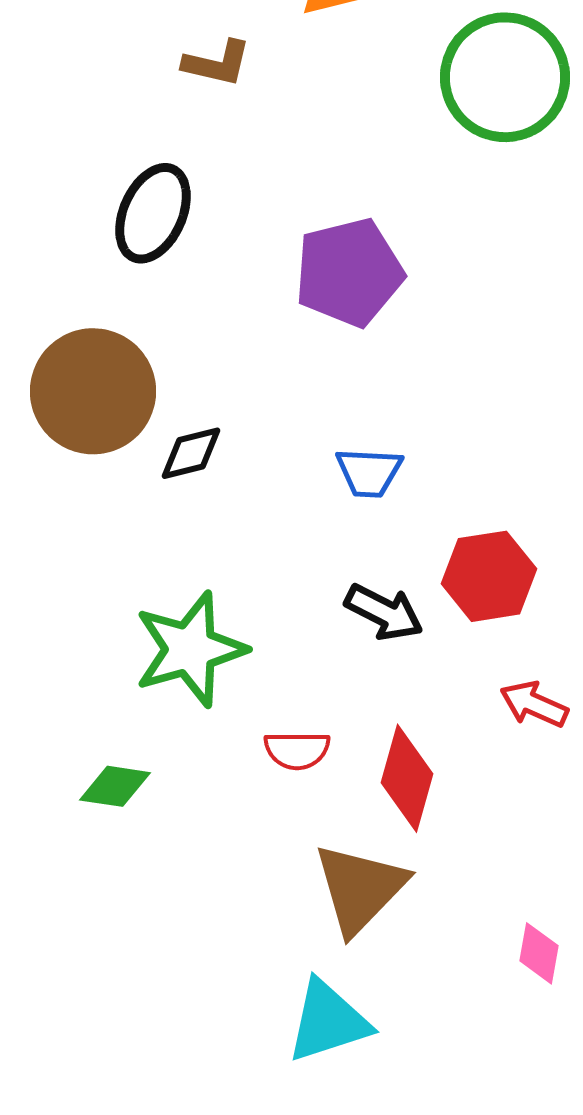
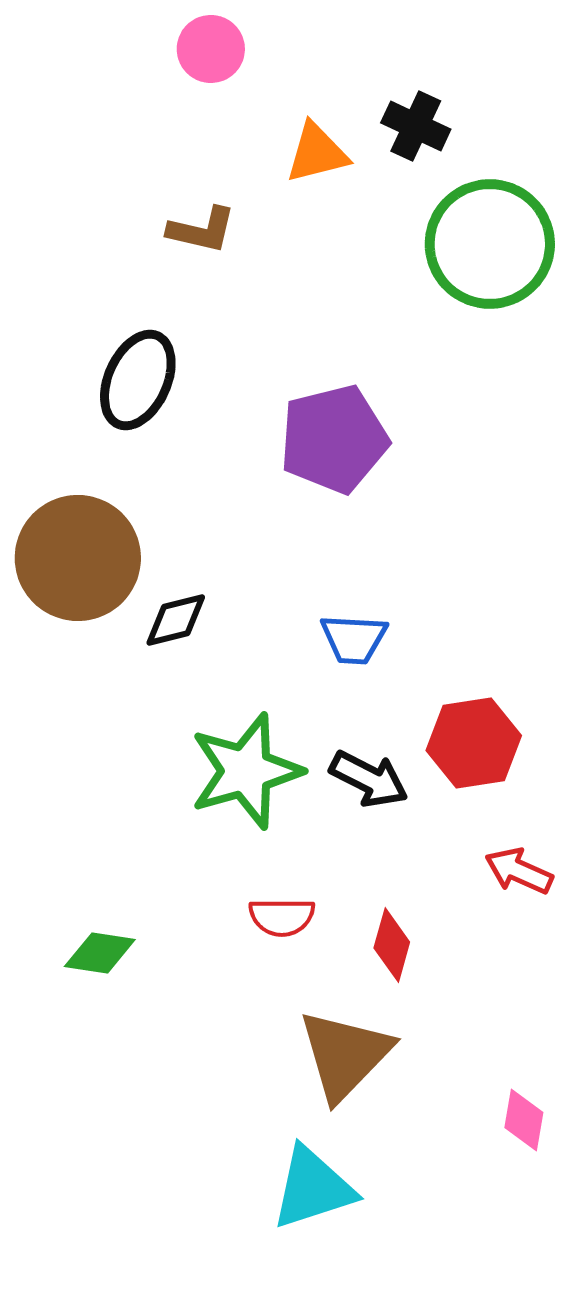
green star: (190, 649) -> (246, 771), moved
red diamond: (407, 778) -> (392, 945), size x0.7

